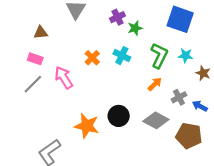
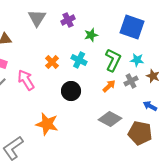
purple cross: (117, 17) -> (68, 20), moved
gray cross: (179, 97) -> (131, 81), moved
black circle: (119, 116) -> (71, 91), moved

